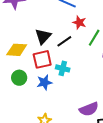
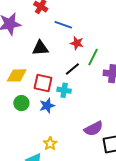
black triangle: (43, 36) -> (40, 48), moved, turned 48
black line: (64, 41) -> (72, 69), moved
red square: (42, 59) -> (43, 83), turned 30

